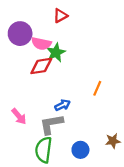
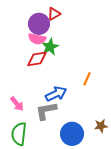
purple circle: (20, 34) -> (39, 24), moved
blue arrow: (63, 105) -> (56, 94), size x1.5
green semicircle: (44, 150) -> (19, 134), moved
blue circle: (80, 150) -> (72, 134), size x1.5

